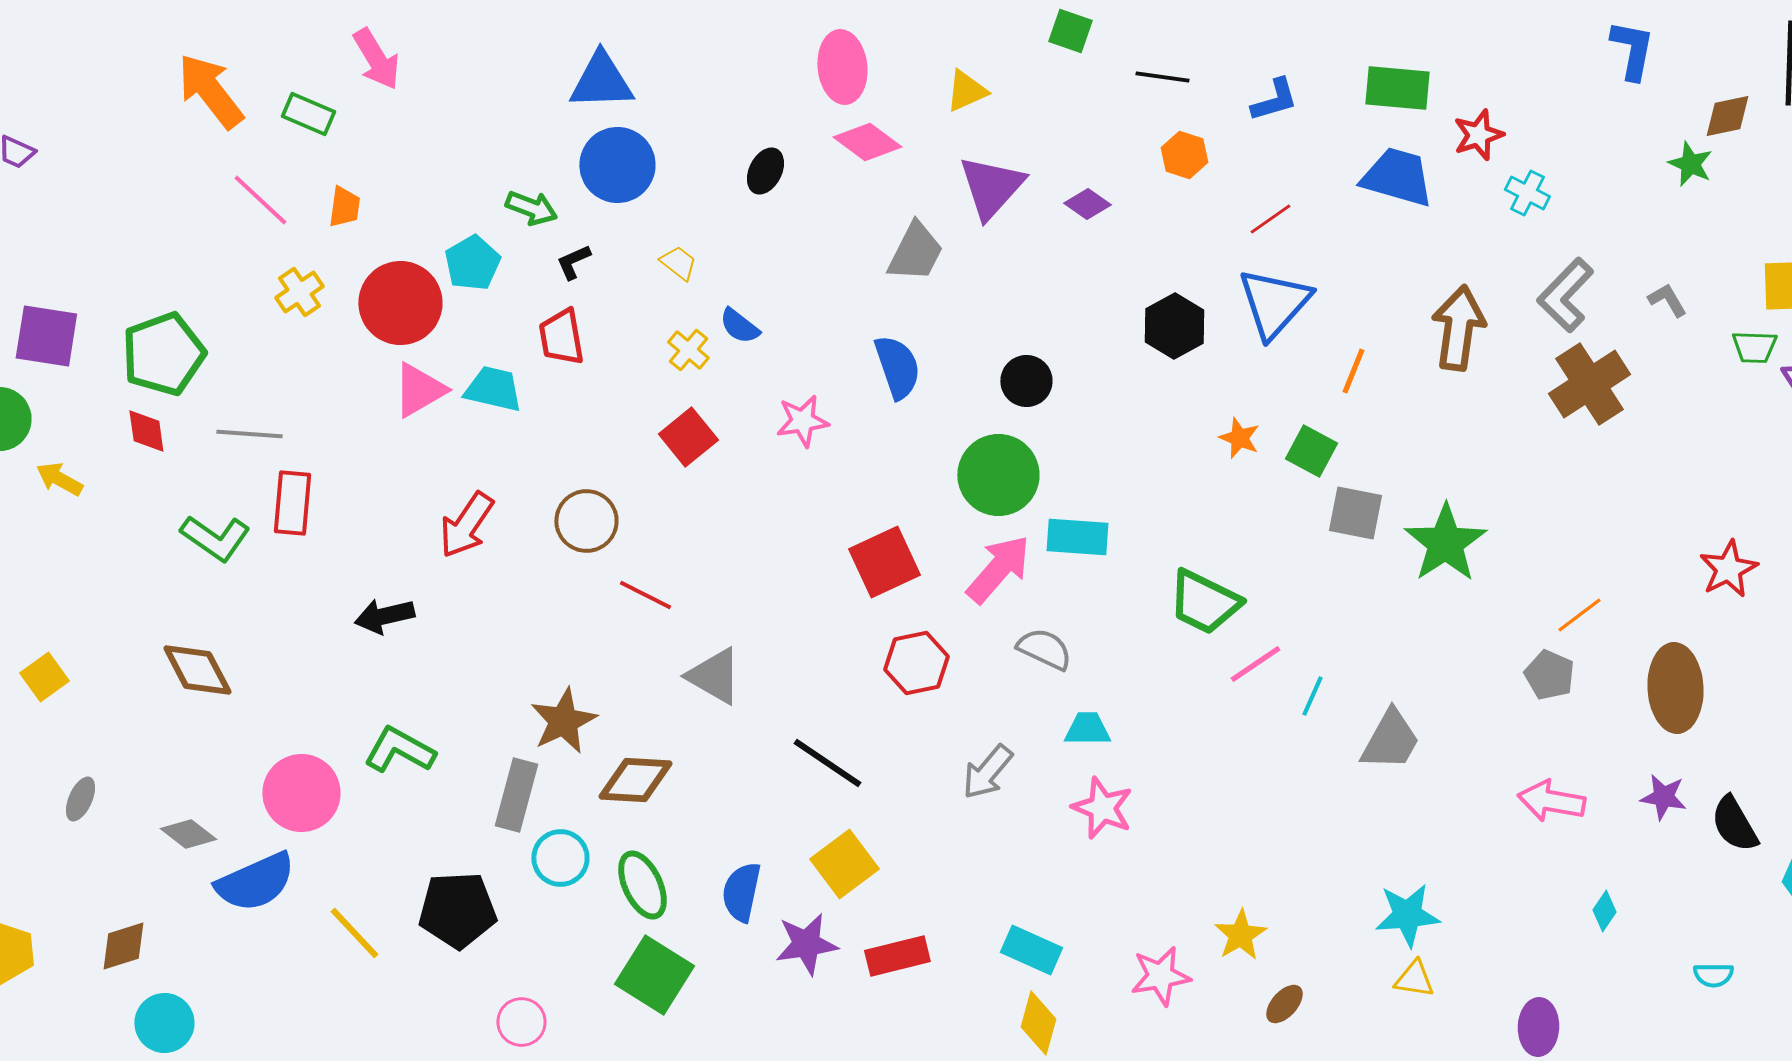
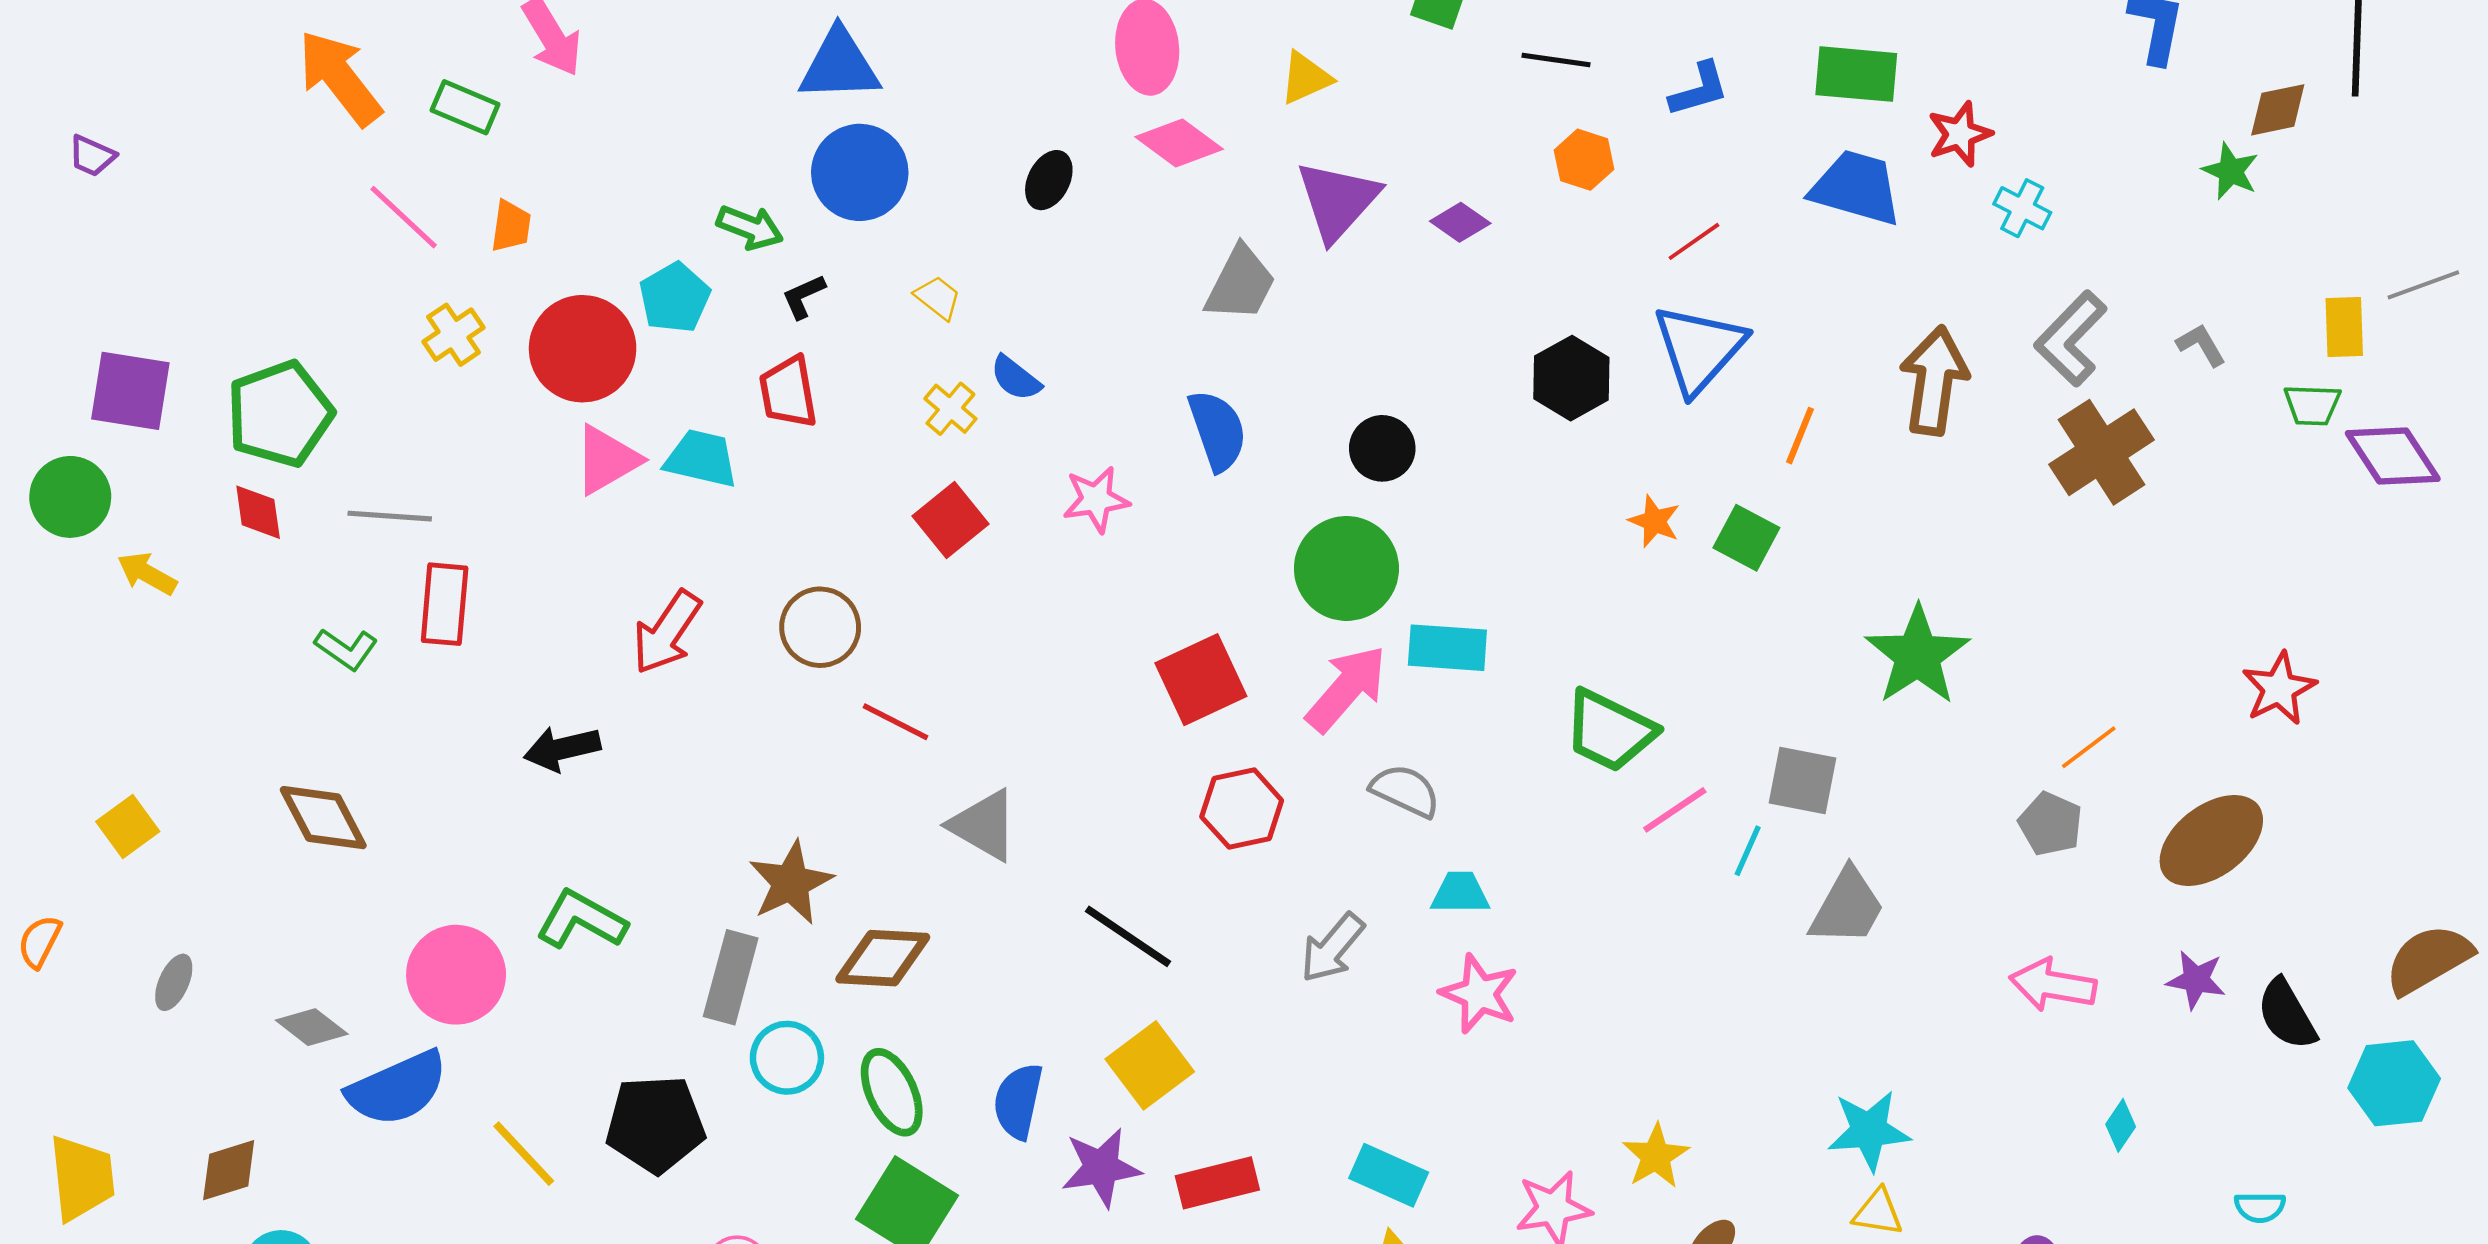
gray square: (1355, 513) -> (1803, 781), moved
green L-shape: (215, 538) -> (346, 649), size x0.7
brown ellipse: (1675, 688) -> (2211, 841), turned 56

